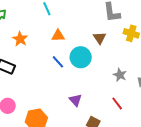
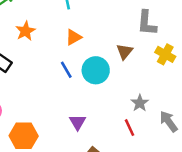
orange triangle: (58, 36) -> (73, 37), turned -40
red line: (117, 103) -> (129, 128), moved

